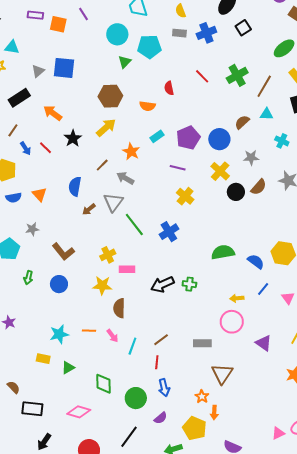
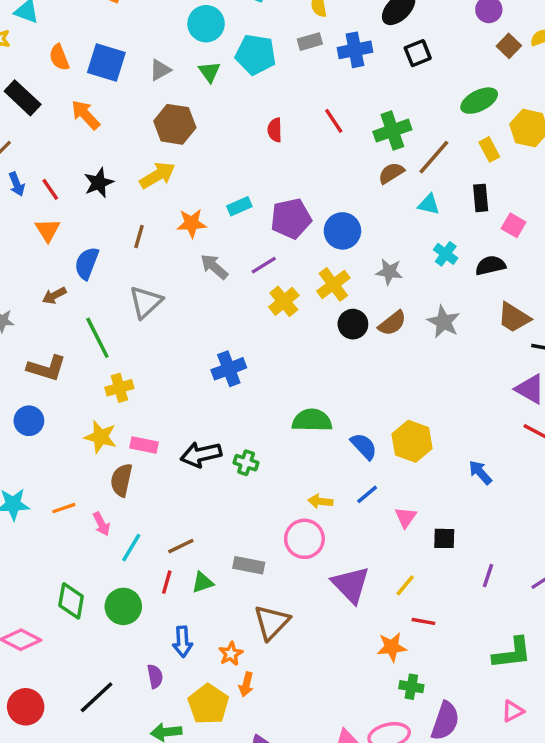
gray rectangle: (179, 33) -> (310, 42), turned -32
green triangle: (125, 62) -> (209, 72), turned -32
gray triangle: (38, 71) -> (160, 70), moved
black rectangle: (19, 98) -> (23, 98), turned 65
orange semicircle: (147, 106) -> (59, 57), moved, turned 49
orange arrow: (53, 113) -> (85, 115), moved
brown semicircle: (242, 122) -> (391, 173), moved
orange star: (131, 152) -> (192, 223), turned 30
brown line: (102, 165) -> (139, 236), turned -40
purple line: (178, 168) -> (264, 265), turned -56
gray arrow: (125, 178) -> (214, 267), moved
orange triangle: (39, 194) -> (48, 230), moved
yellow cross: (185, 196) -> (284, 301), moved
brown arrow: (89, 209) -> (54, 296), moved
green line: (134, 225) -> (97, 338), moved
brown L-shape: (63, 252) -> (46, 368), turned -45
pink rectangle: (127, 269) -> (144, 445), moved
orange line: (89, 331) -> (64, 508), turned -32
purple triangle: (264, 343) -> (351, 585), size x1.4
green triangle: (68, 368) -> (203, 583), moved
blue arrow: (164, 388) -> (183, 642), moved
green circle: (136, 398) -> (123, 606), moved
purple semicircle: (161, 418) -> (155, 676), turned -72

